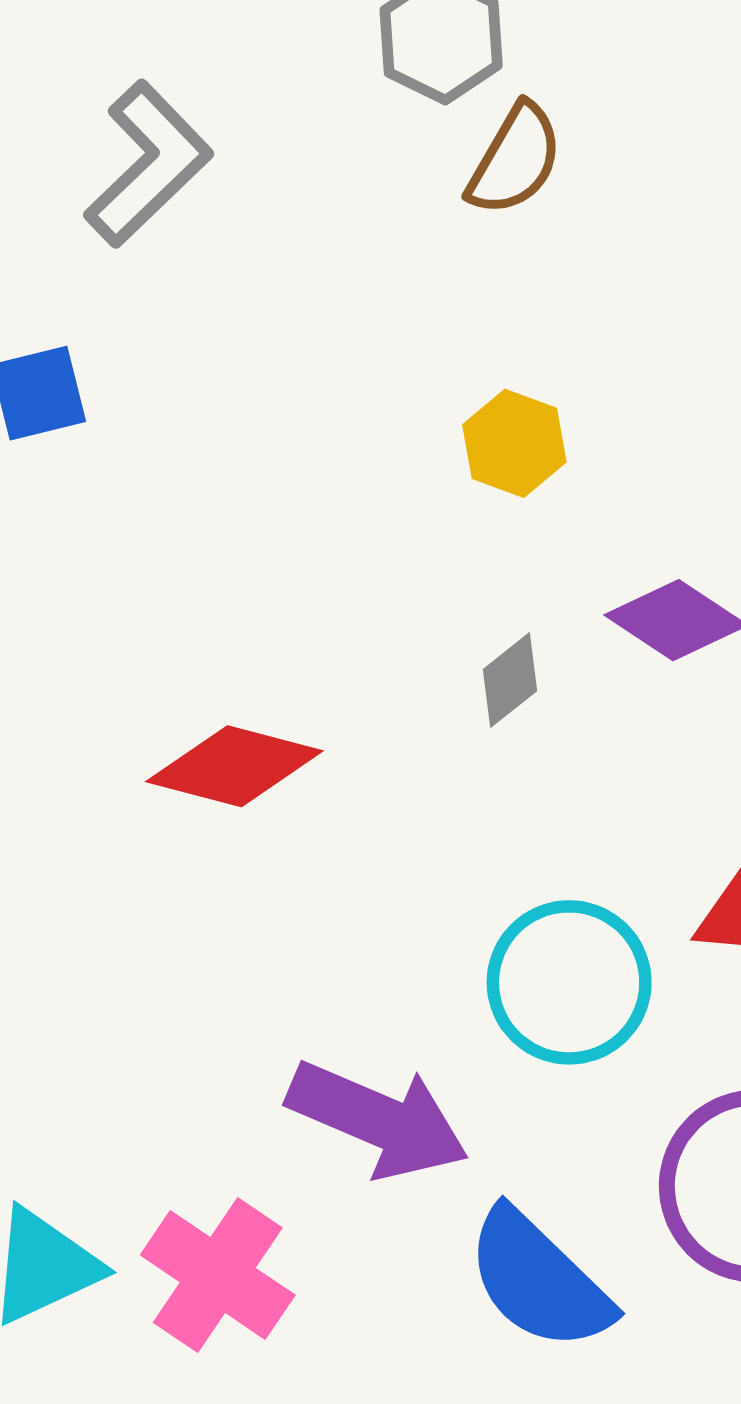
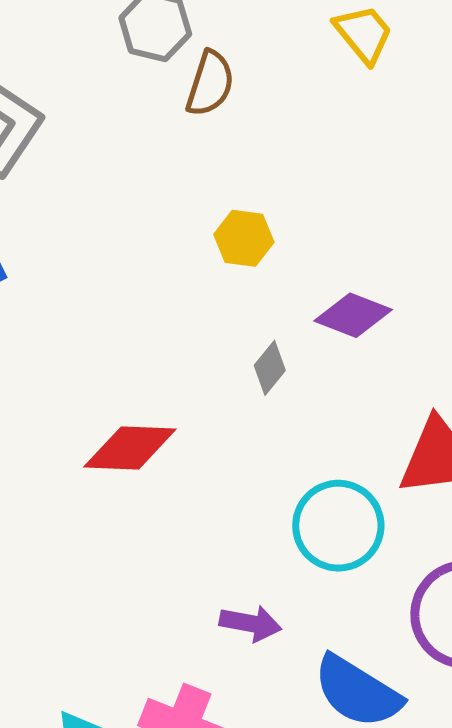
purple arrow: (378, 1120) -> (251, 623), size x0.6

